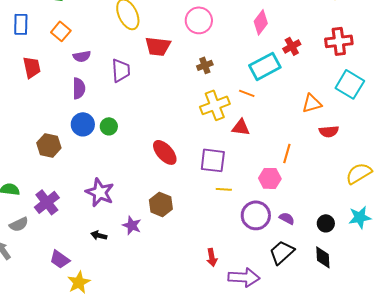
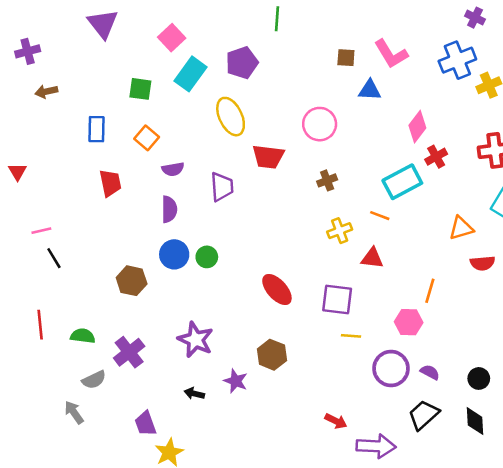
pink diamond: (261, 22) -> (417, 127), moved
yellow cross: (215, 105) -> (340, 231), size x0.7
red arrow: (212, 257) -> (336, 421), turned -54
purple trapezoid: (60, 259) -> (145, 424), turned 35

